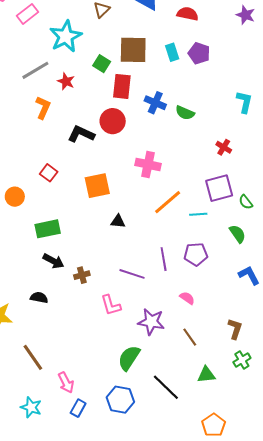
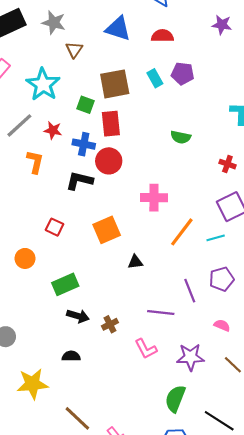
blue cross: (155, 103) -> (84, 144), moved

